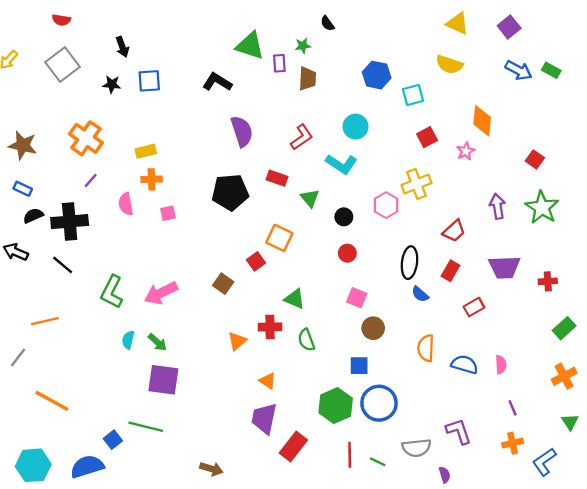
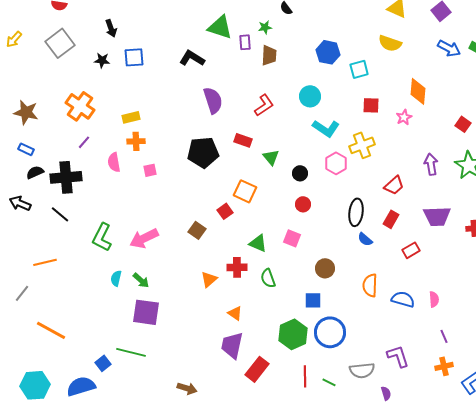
red square: (427, 137) -> (371, 105), turned 30
cyan L-shape: (341, 164) -> (326, 128), moved
pink square: (357, 298) -> (292, 238), moved

